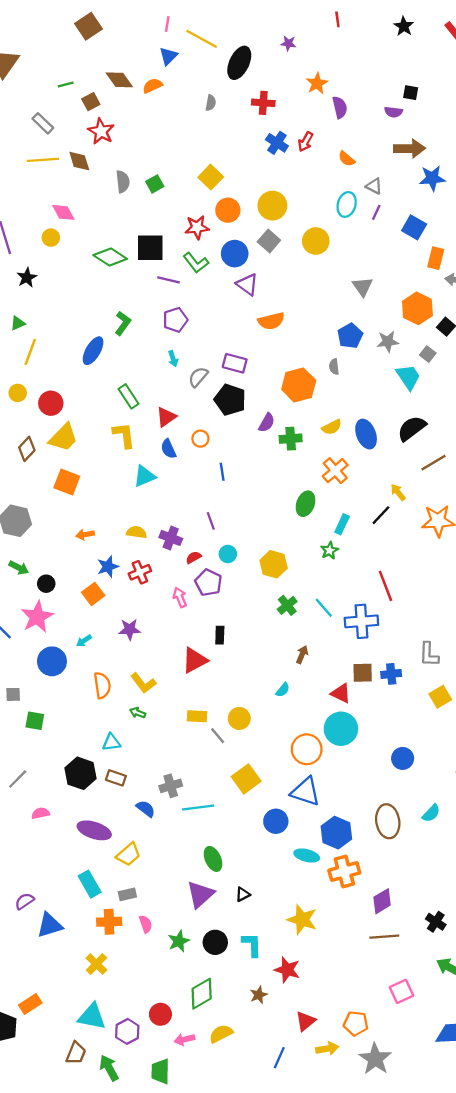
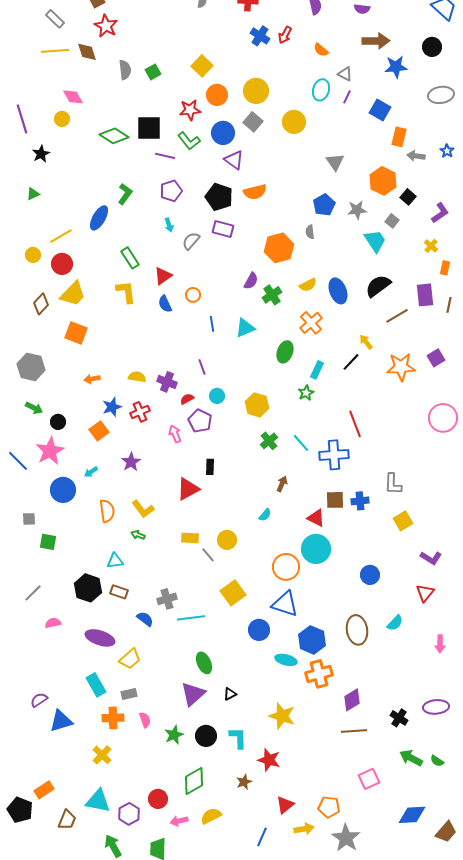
yellow line: (30, 352) -> (61, 236), moved, turned 40
black pentagon: (230, 400) -> (219, 197), moved
green cross: (291, 439) -> (272, 295), turned -30
cyan triangle: (144, 476) -> (245, 328), moved
purple star: (130, 629) -> (131, 462), turned -30
brown trapezoid: (76, 1053) -> (67, 820), moved

